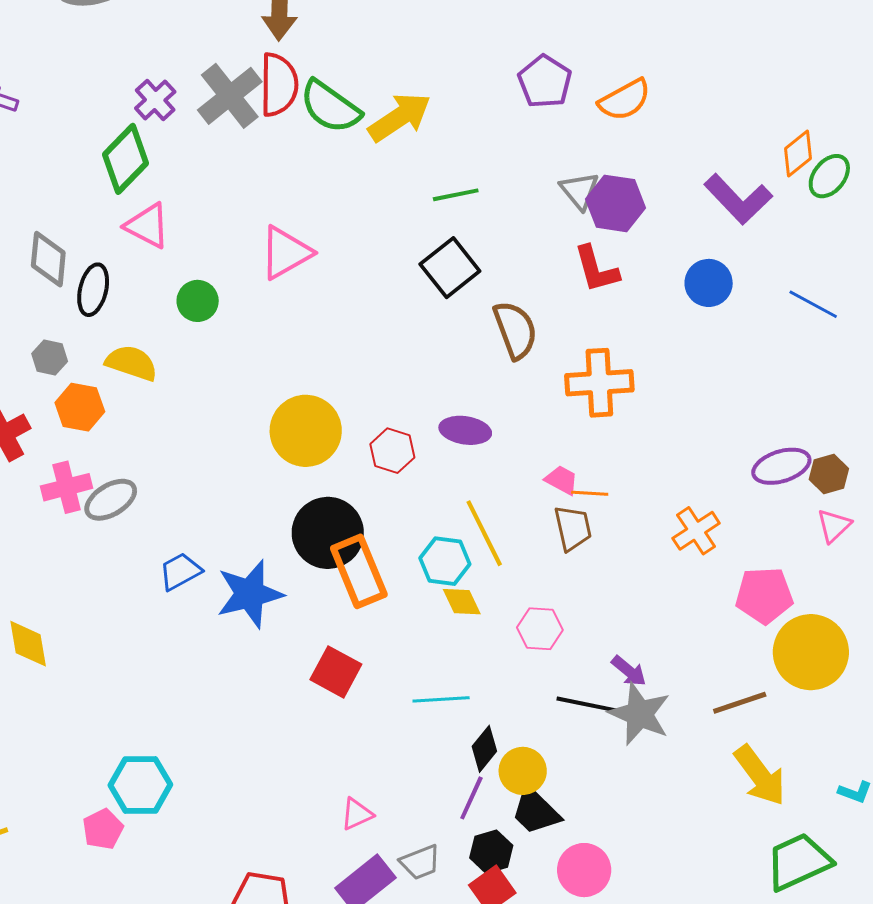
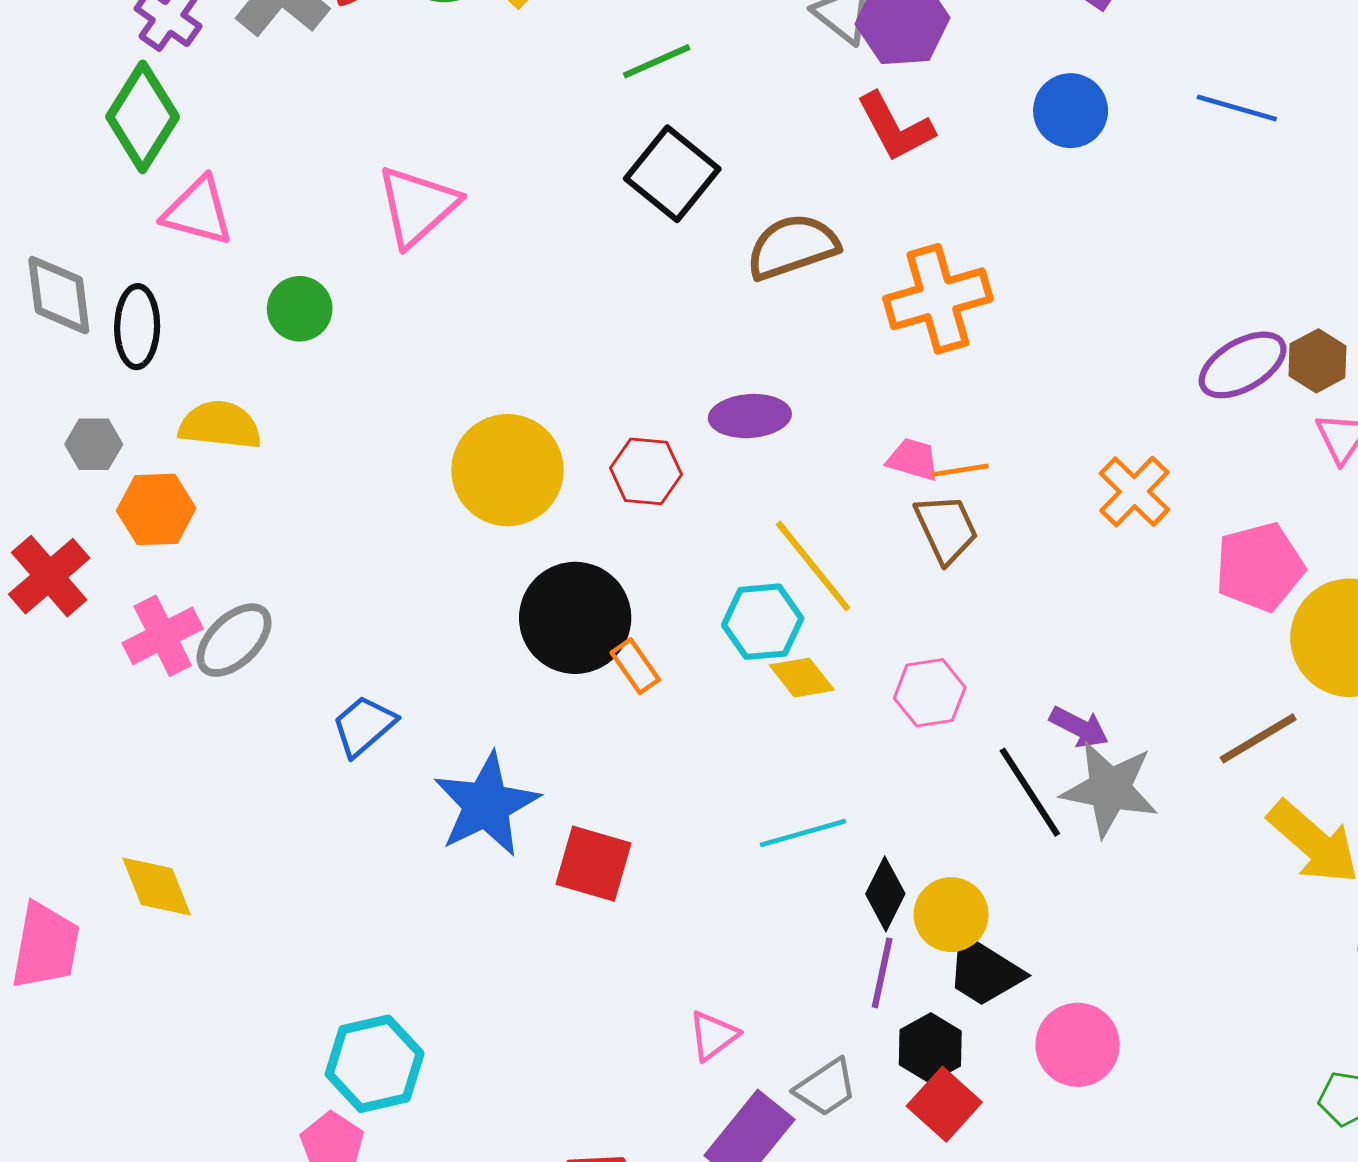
brown semicircle: (515, 330) -> (792, 247), turned -76
orange rectangle: (359, 571) -> (635, 666), size x0.5
blue star: (250, 594) -> (486, 805), moved
red square: (336, 672) -> (594, 864), moved
black line: (589, 705) -> (1030, 792), turned 58

